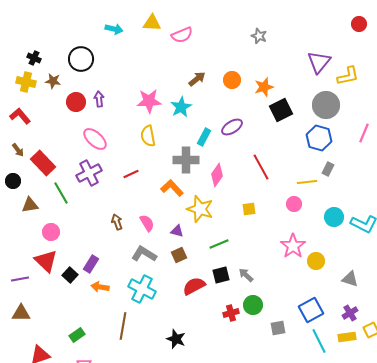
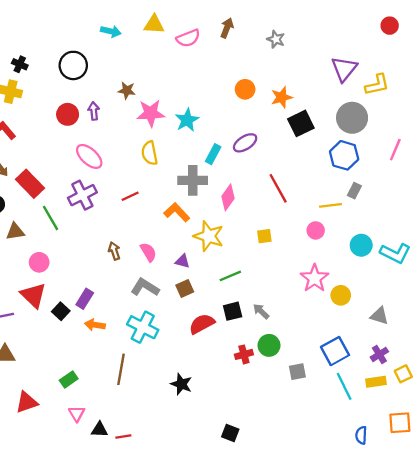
brown arrow: (197, 79) -> (227, 28), moved, turned -30
brown star: (53, 81) -> (127, 90), moved

